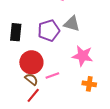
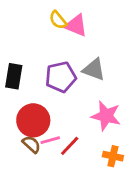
pink line: (52, 76) -> (50, 140), moved
red line: (33, 95) -> (70, 146), moved

